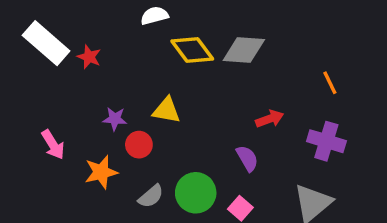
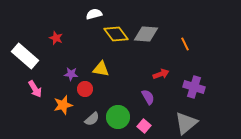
white rectangle: (46, 43) -> (25, 56), moved
orange line: (330, 83) -> (185, 44), moved

